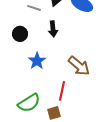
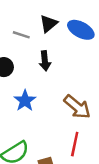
red line: (62, 91) -> (75, 144), moved

